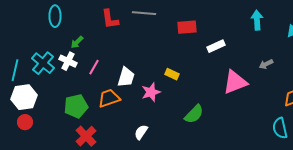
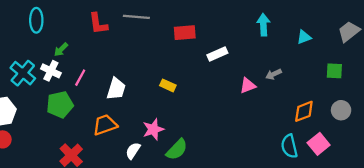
pink triangle: (235, 82) -> (248, 85), moved, size x0.6
pink star: (151, 92) -> (153, 129), moved
orange trapezoid: (109, 98) -> (105, 125), moved
green pentagon: (76, 106) -> (60, 105), moved
green semicircle: (194, 114) -> (177, 150), moved

